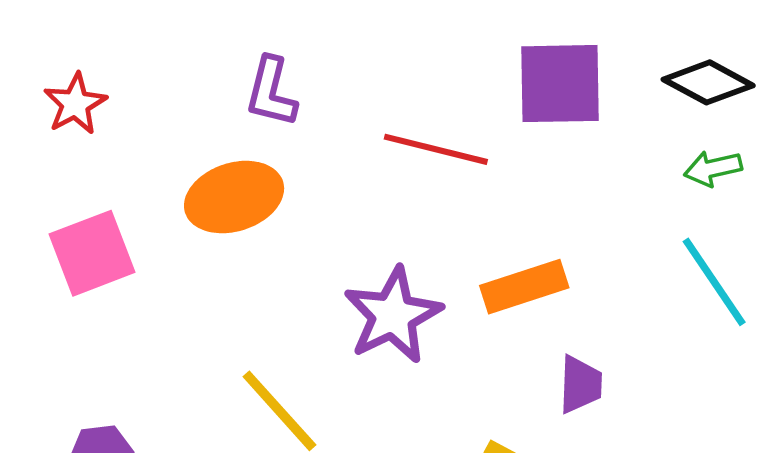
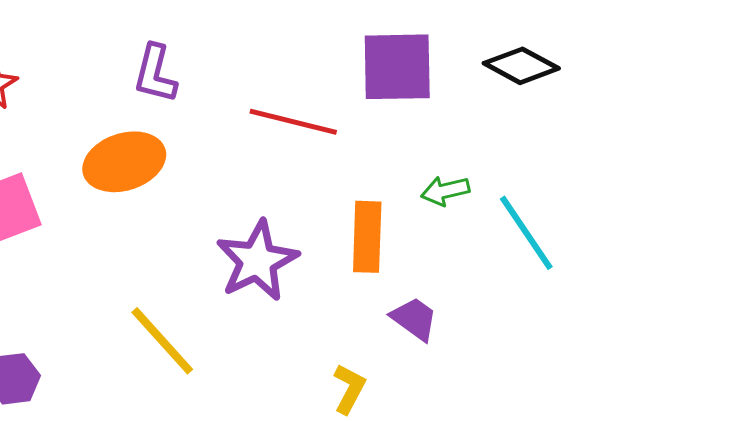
green arrow: (713, 168) -> (445, 191), moved
orange rectangle: (524, 287) -> (367, 237), turned -70
purple trapezoid: (580, 385) -> (414, 319), turned -56

